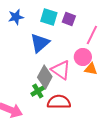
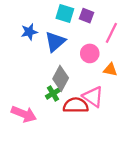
blue star: (16, 17) -> (29, 32), moved
pink circle: (83, 57) -> (90, 53), moved
pink triangle: (61, 70) -> (93, 97), moved

